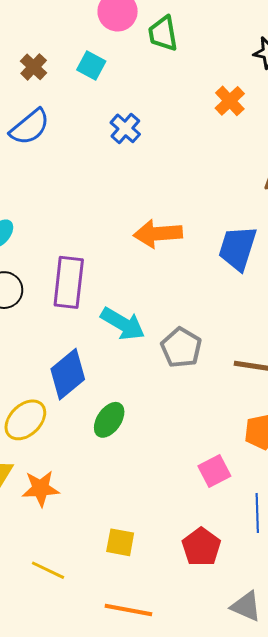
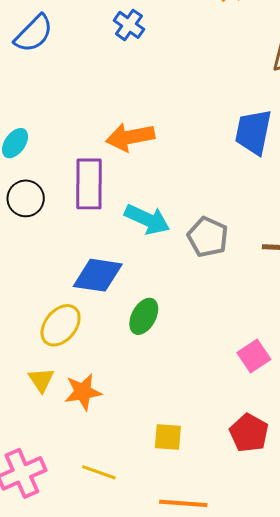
orange arrow: (158, 234) -> (130, 137), moved
blue diamond: (68, 374) -> (98, 275), turned 54

